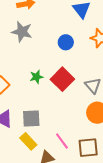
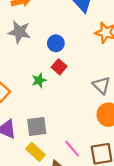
blue circle: (66, 42) -> (56, 43), moved
red square: (62, 79) -> (59, 67), moved, size x0.6

